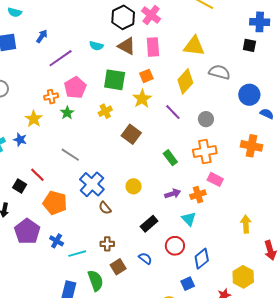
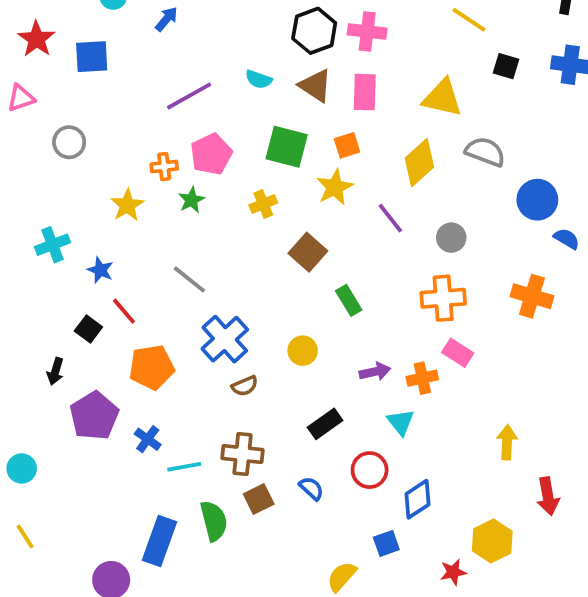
pink cross: (151, 15) -> (367, 31), turned -36
blue arrow: (42, 36) -> (166, 19), moved
black square: (249, 45) -> (506, 66), moved
blue star: (20, 140) -> (100, 270), moved
green rectangle: (170, 158) -> (349, 300), moved
orange pentagon: (55, 203) -> (152, 367), turned -30
brown semicircle: (105, 208) -> (245, 386), turned -80
brown cross: (107, 244) -> (243, 454), size x1.5

